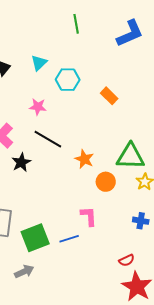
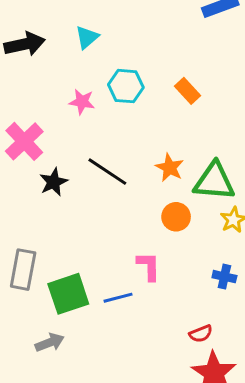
cyan hexagon: (68, 80) -> (126, 86), moved
black line: (48, 139) -> (107, 172), moved
orange star: (84, 159) -> (170, 168), moved

